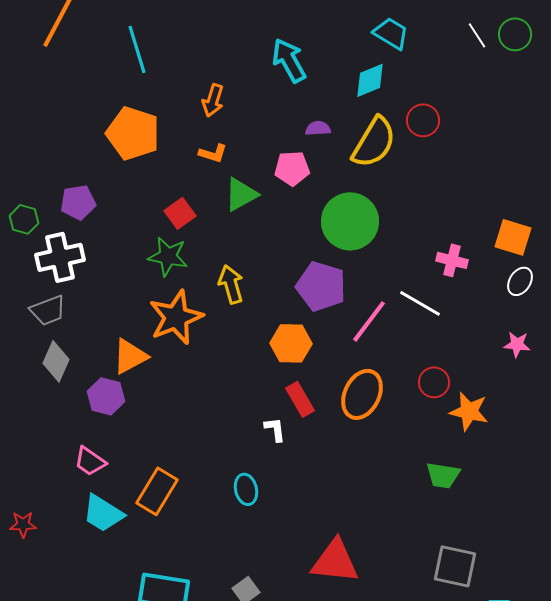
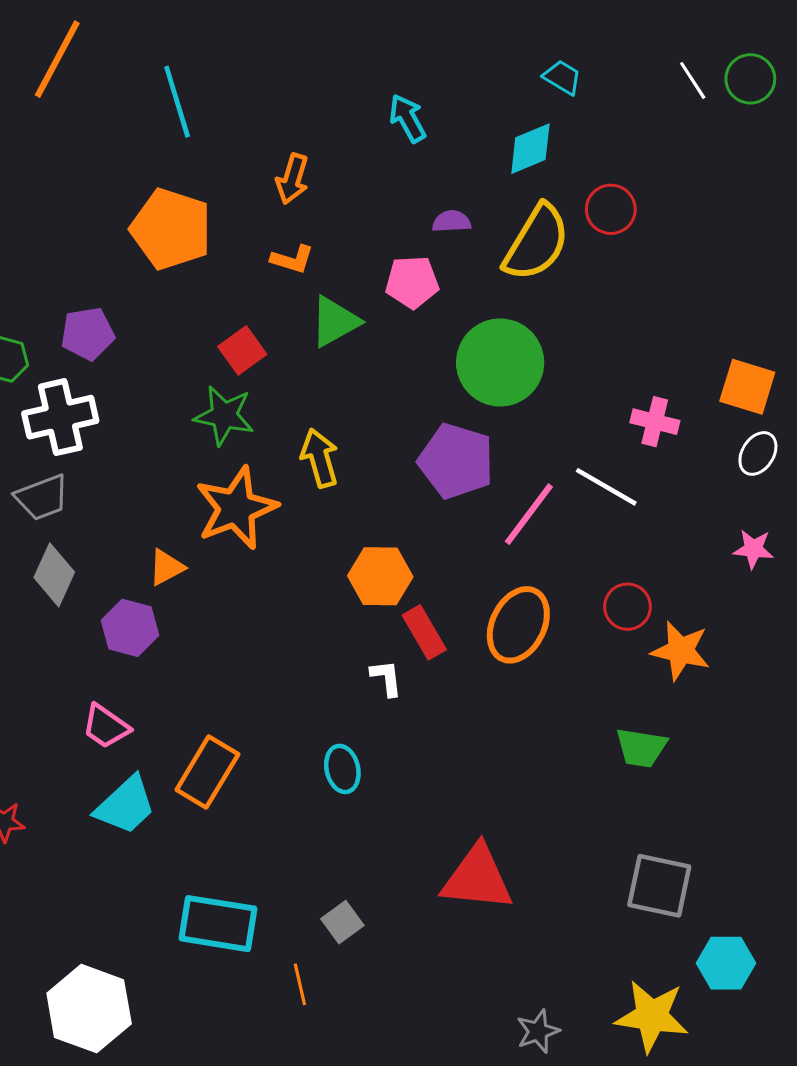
cyan trapezoid: (391, 33) -> (562, 77), size x0.7
cyan arrow: (289, 60) -> (408, 118), size x0.7
orange hexagon: (291, 343) -> (380, 576), moved
orange triangle: (130, 356) -> (166, 567), size x0.7
cyan trapezoid: (103, 513) -> (125, 805), turned -75

